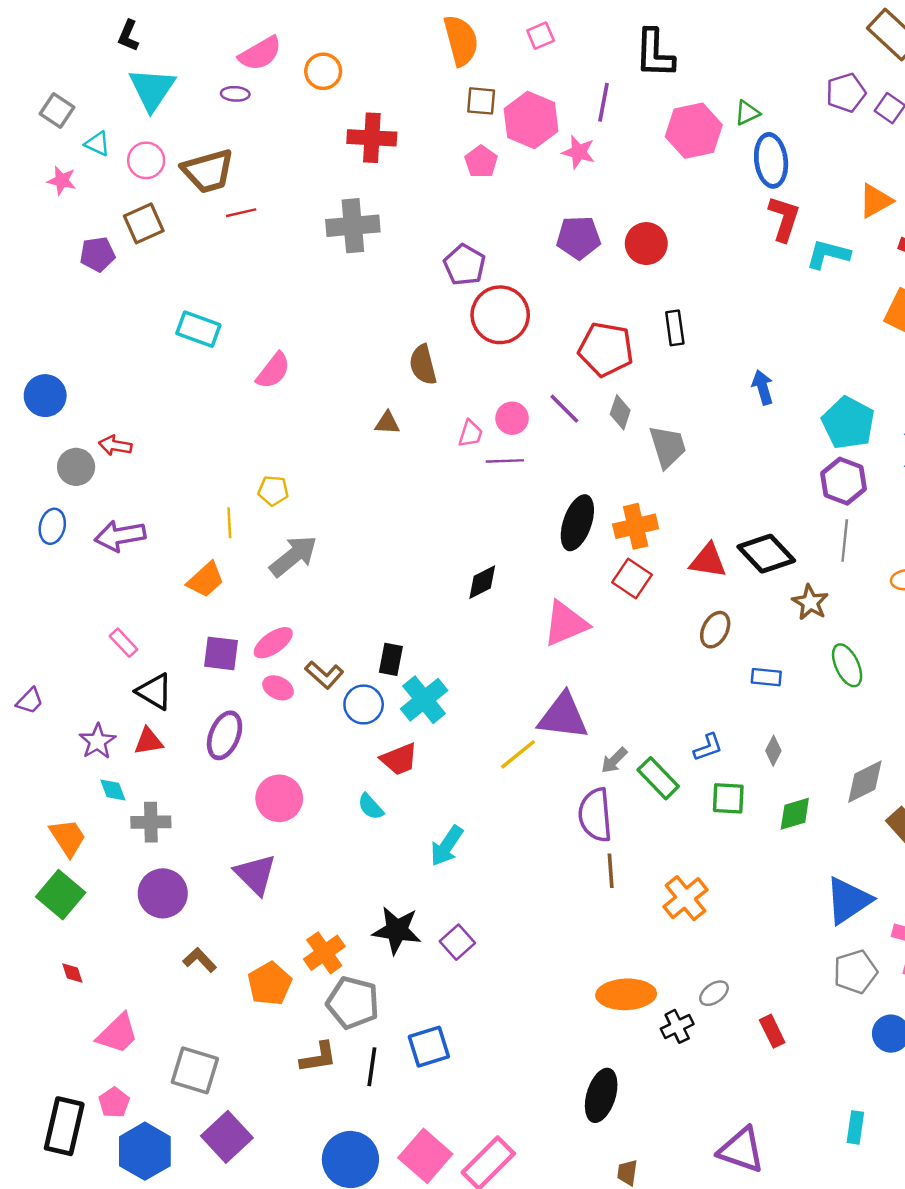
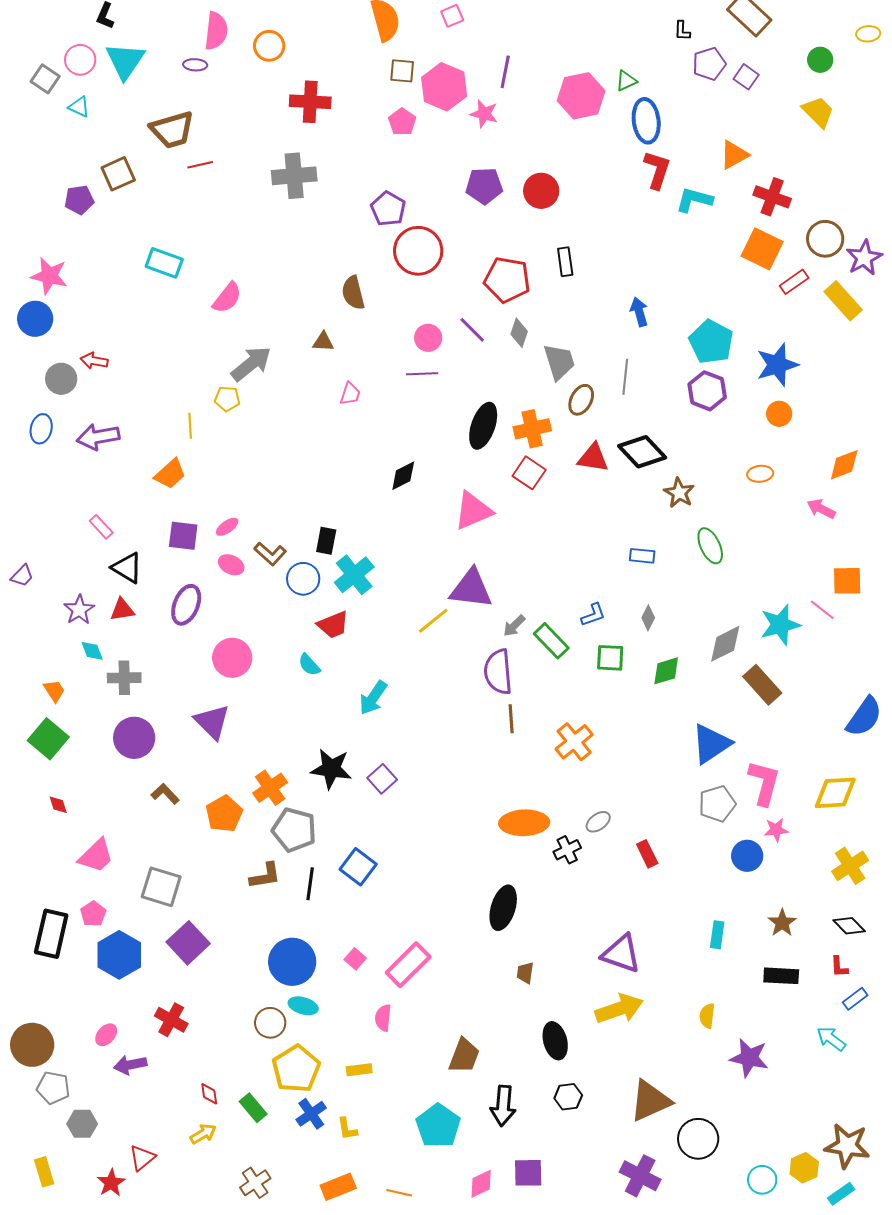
pink semicircle: (260, 53) -> (216, 31), turned -54
black L-shape: (655, 53) -> (682, 31), moved, size x0.5
pink circle: (146, 160) -> (80, 60), moved
pink star: (62, 181) -> (49, 276), moved, size x1.5
pink trapezoid: (470, 434) -> (350, 394), moved
gray line: (845, 541) -> (625, 377), moved
gray arrow: (293, 556) -> (251, 364), moved
brown ellipse: (715, 630) -> (581, 400), moved
pink ellipse: (273, 643) -> (227, 527), size x0.7
orange trapezoid: (68, 838) -> (54, 691), size x0.7
blue square: (429, 1047) -> (358, 867), turned -36
pink square: (425, 1156) -> (355, 959), size x0.5

